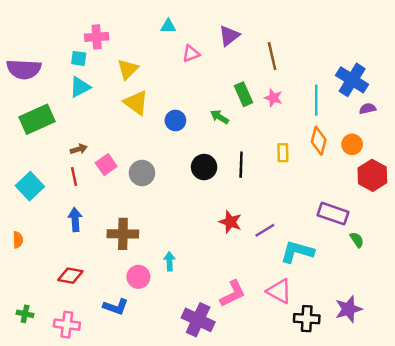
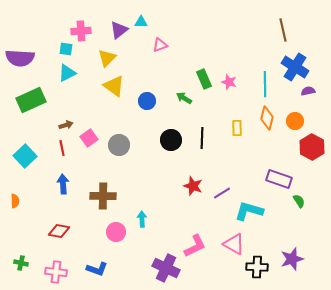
purple triangle: (229, 36) -> (119, 30), moved
brown line: (272, 56) -> (283, 30), moved
blue L-shape: (116, 307) -> (97, 269), moved

